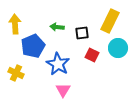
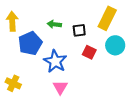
yellow cross: (16, 73) -> (13, 83), moved

